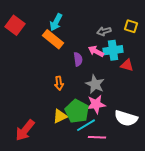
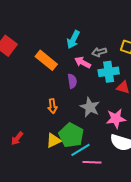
cyan arrow: (56, 22) -> (73, 40), moved
pink arrow: (96, 51) -> (83, 62), moved
pink star: (96, 104) -> (116, 119), moved
red arrow: (25, 130) -> (17, 138), moved, size x0.6

